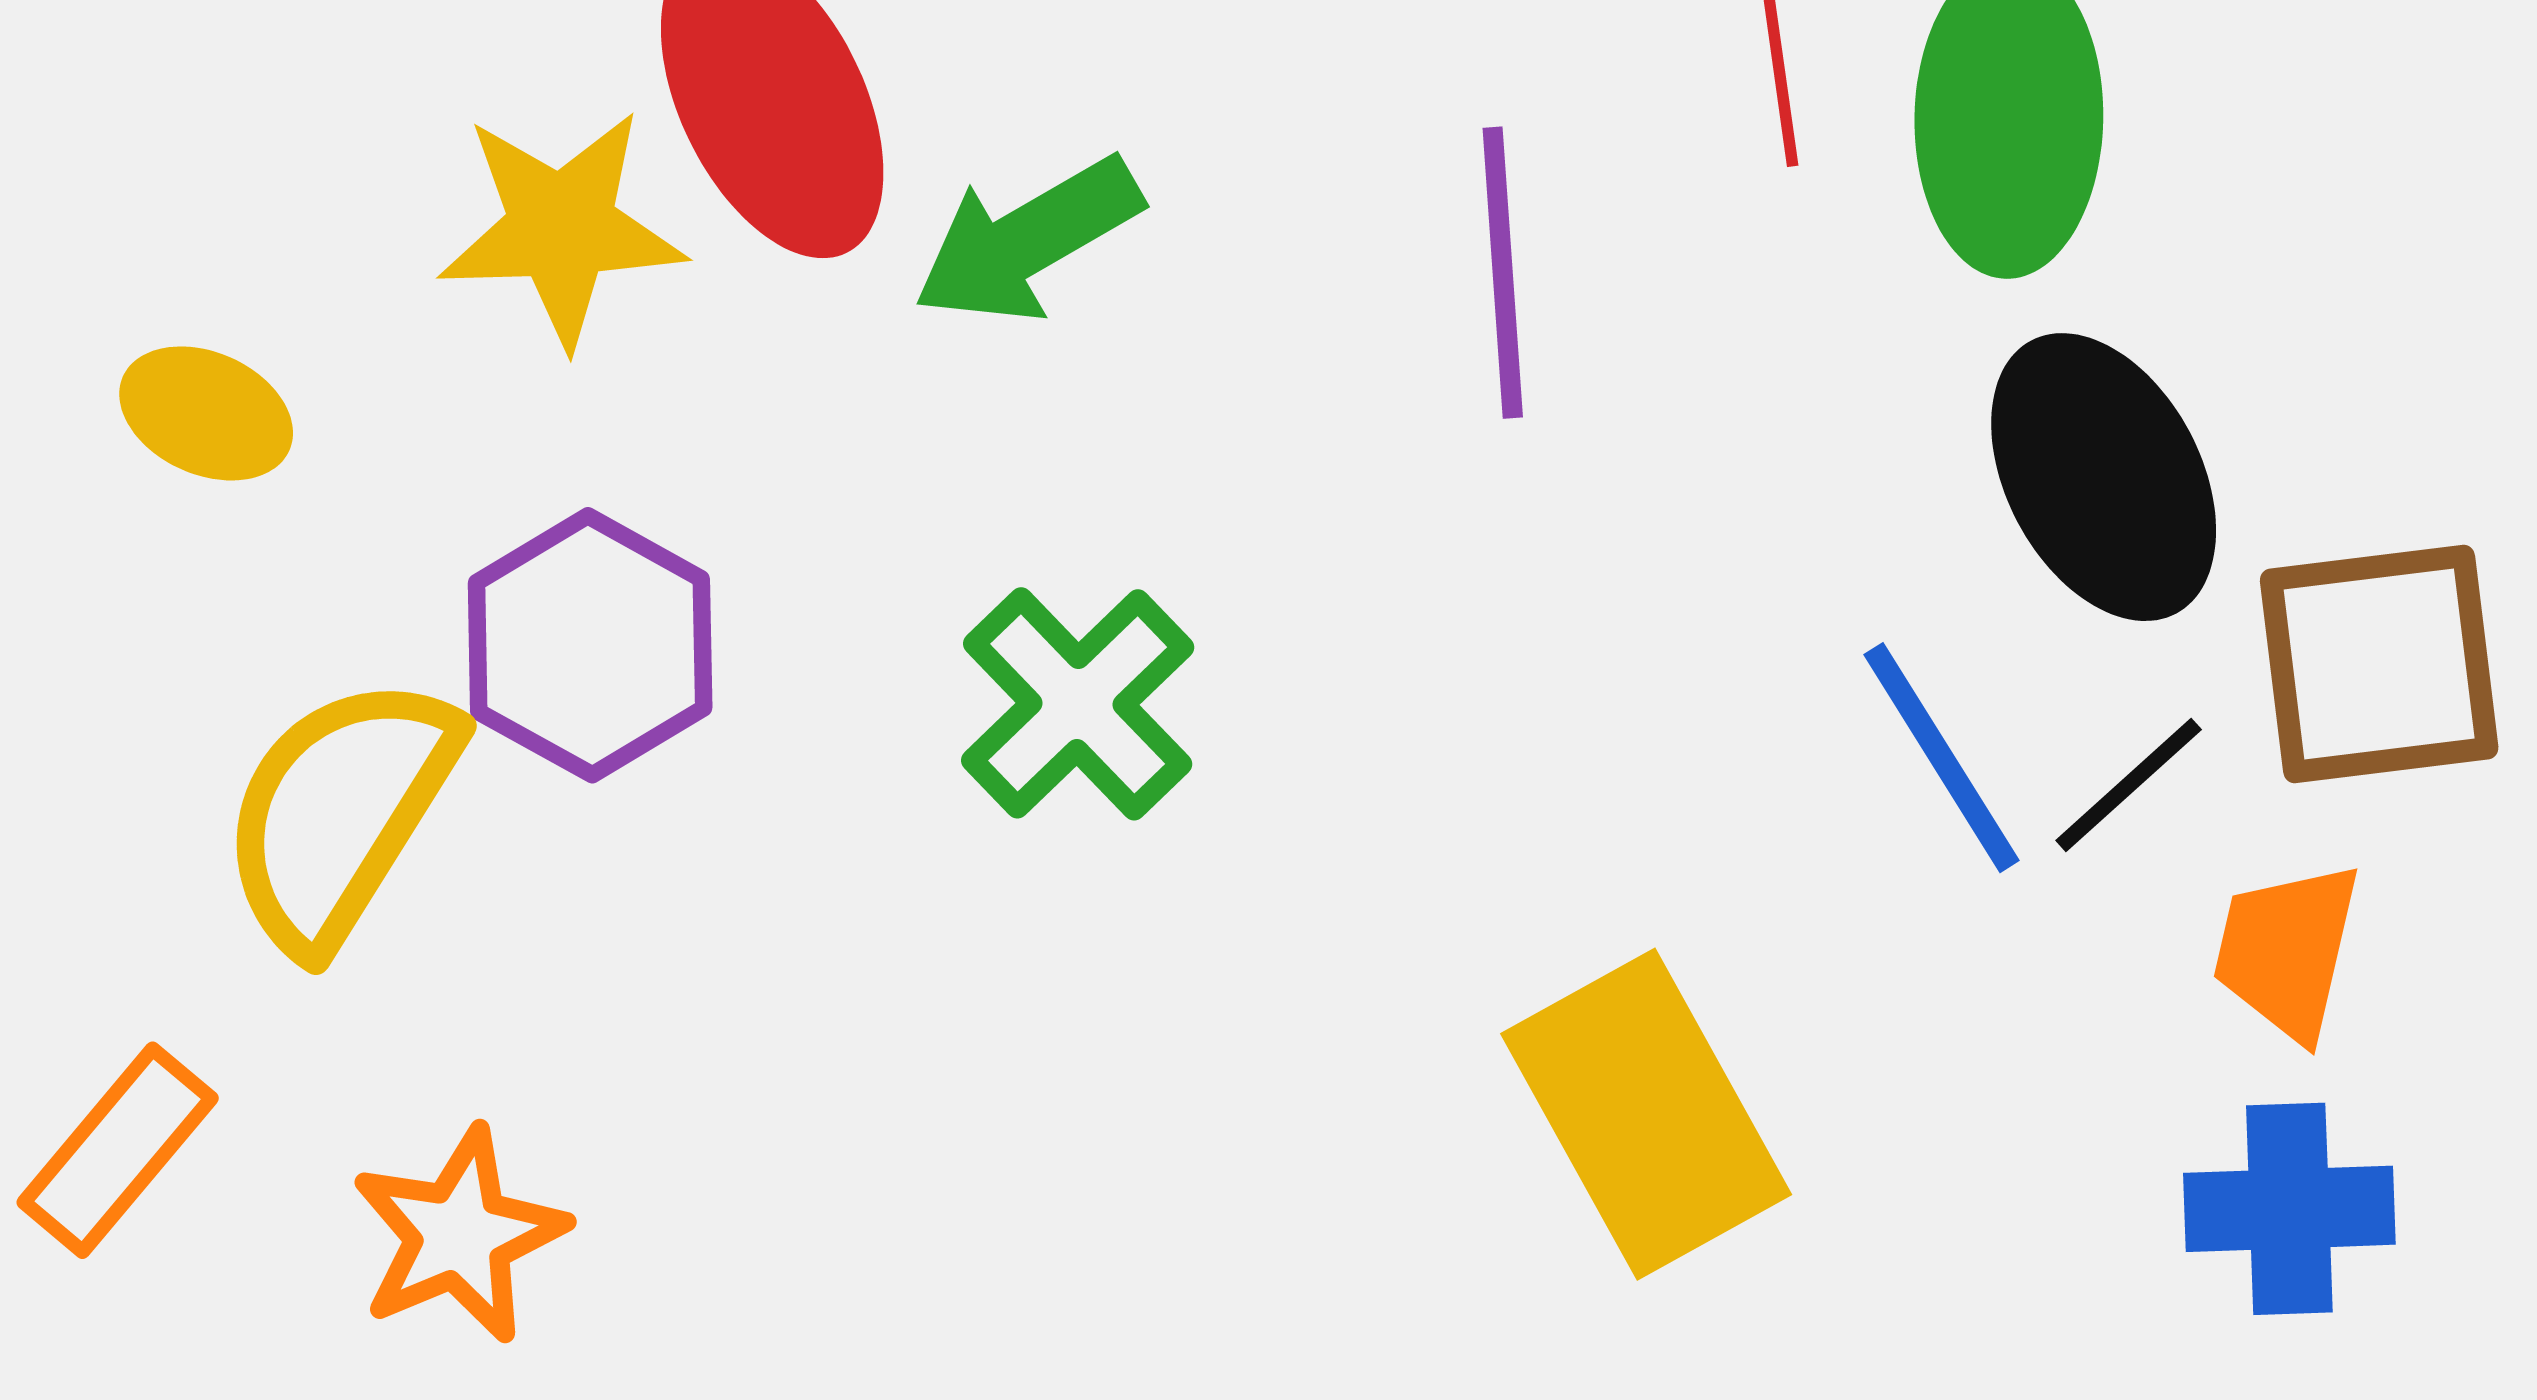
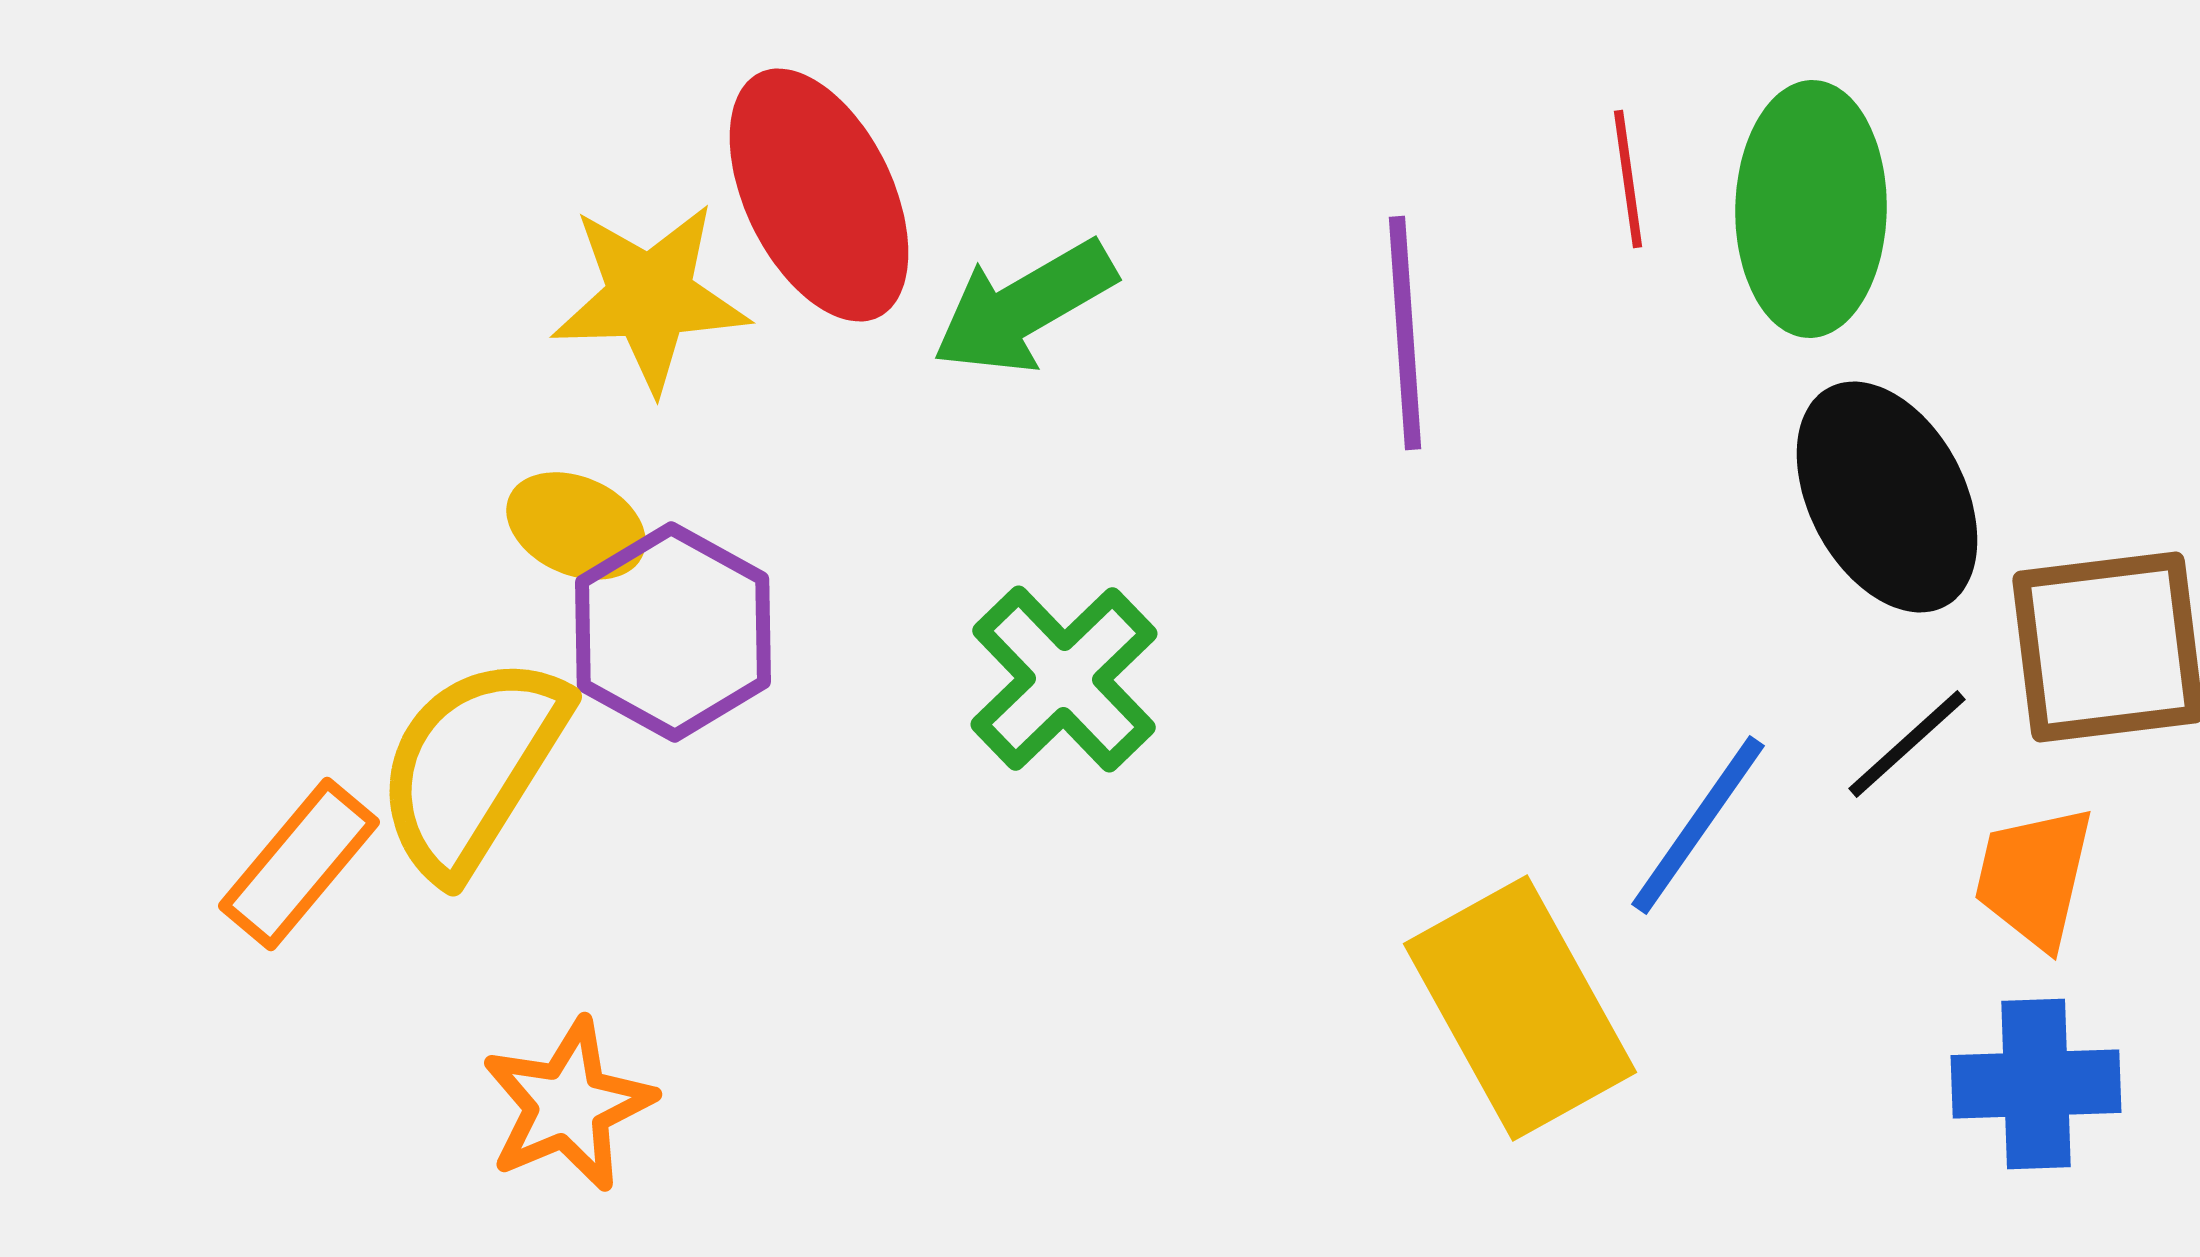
yellow ellipse: (206, 413) -> (576, 526), moved
blue line: (1942, 758) -> (1698, 825), moved, turned 67
orange rectangle: (118, 1150) -> (299, 864), moved

